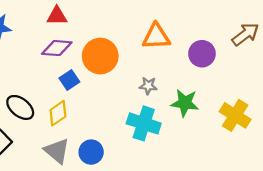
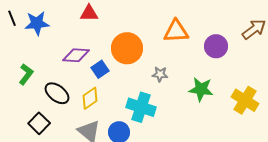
purple diamond: (57, 48) -> (76, 55), moved
gray star: (148, 86) -> (160, 74), moved
cyan cross: (144, 123) -> (141, 107), moved

